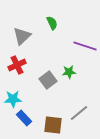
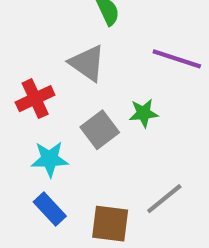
gray triangle: (22, 36) -> (87, 63), moved, turned -42
cyan star: (13, 99) -> (50, 159), moved

